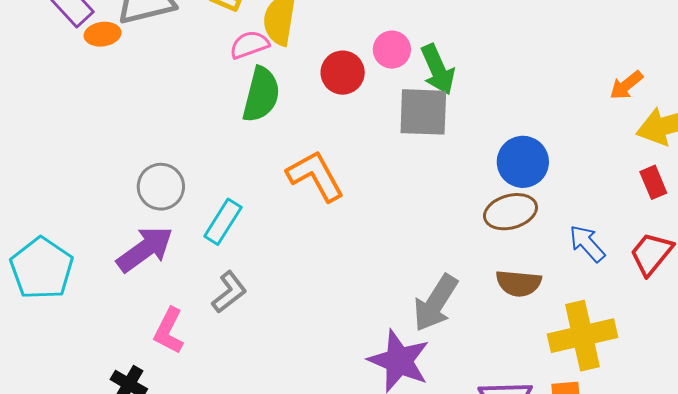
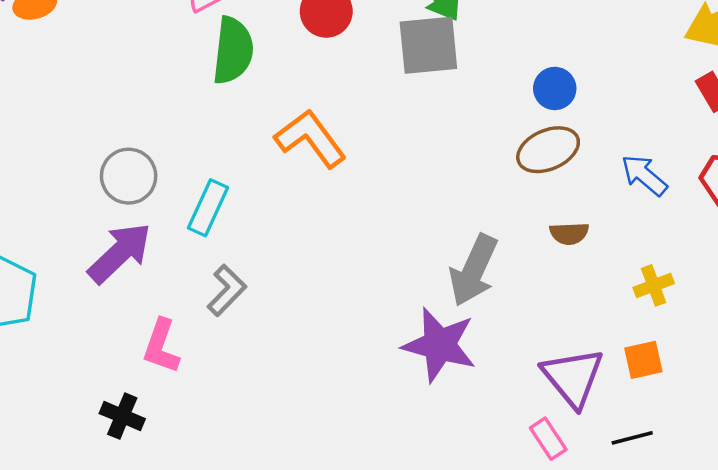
blue circle: (523, 162) -> (555, 88), size x0.7
brown semicircle: (519, 283) -> (569, 233), size x0.7
yellow cross: (583, 336) -> (654, 285), size x0.5

